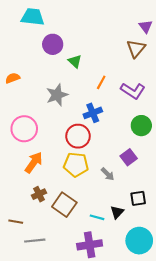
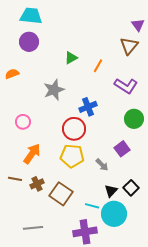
purple circle: (53, 44) -> (29, 42), moved
green triangle: (75, 61) -> (71, 58), turned 48
orange line: (101, 82) -> (98, 66), moved
pink circle: (24, 129) -> (23, 122), size x0.6
black square: (138, 198) -> (131, 188), turned -35
black triangle: (117, 212) -> (111, 191), moved
brown line: (16, 222) -> (15, 179), moved
cyan circle: (139, 241) -> (114, 214), moved

